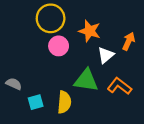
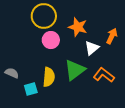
green triangle: (86, 80) -> (75, 70), turned -45
yellow semicircle: (64, 102) -> (49, 77), moved

